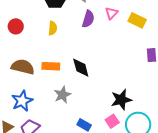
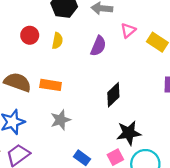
purple semicircle: (88, 19) -> (98, 46), moved
red circle: (16, 26) -> (30, 35), moved
black diamond: (81, 68) -> (113, 95), moved, turned 55

